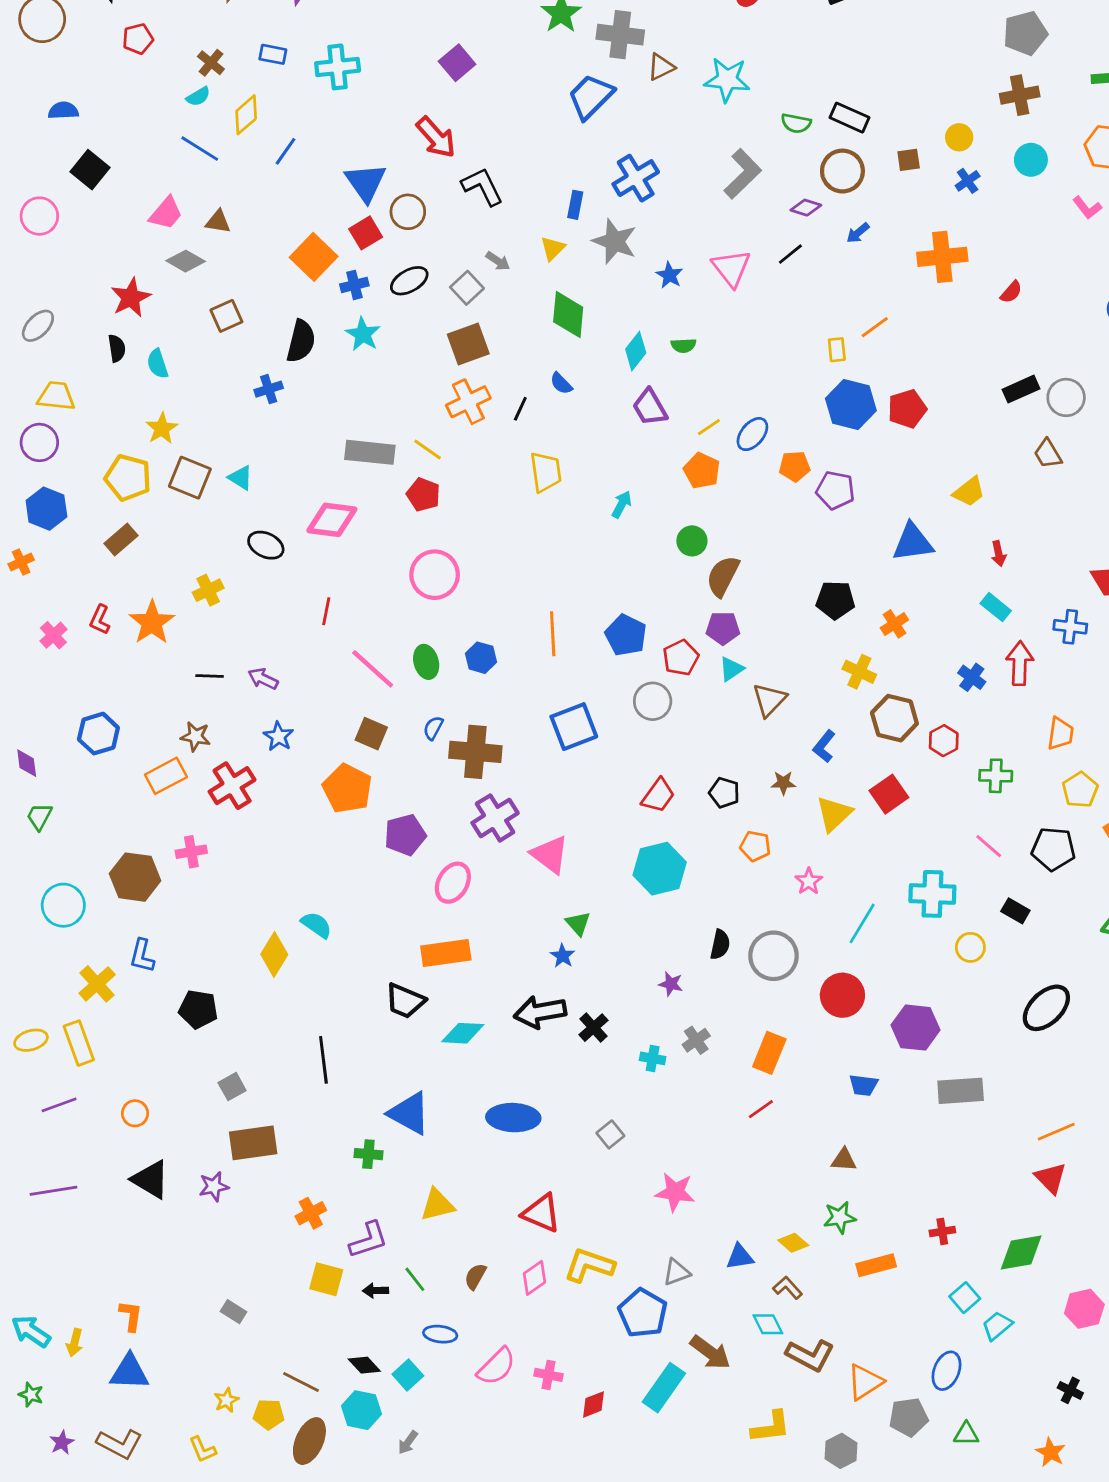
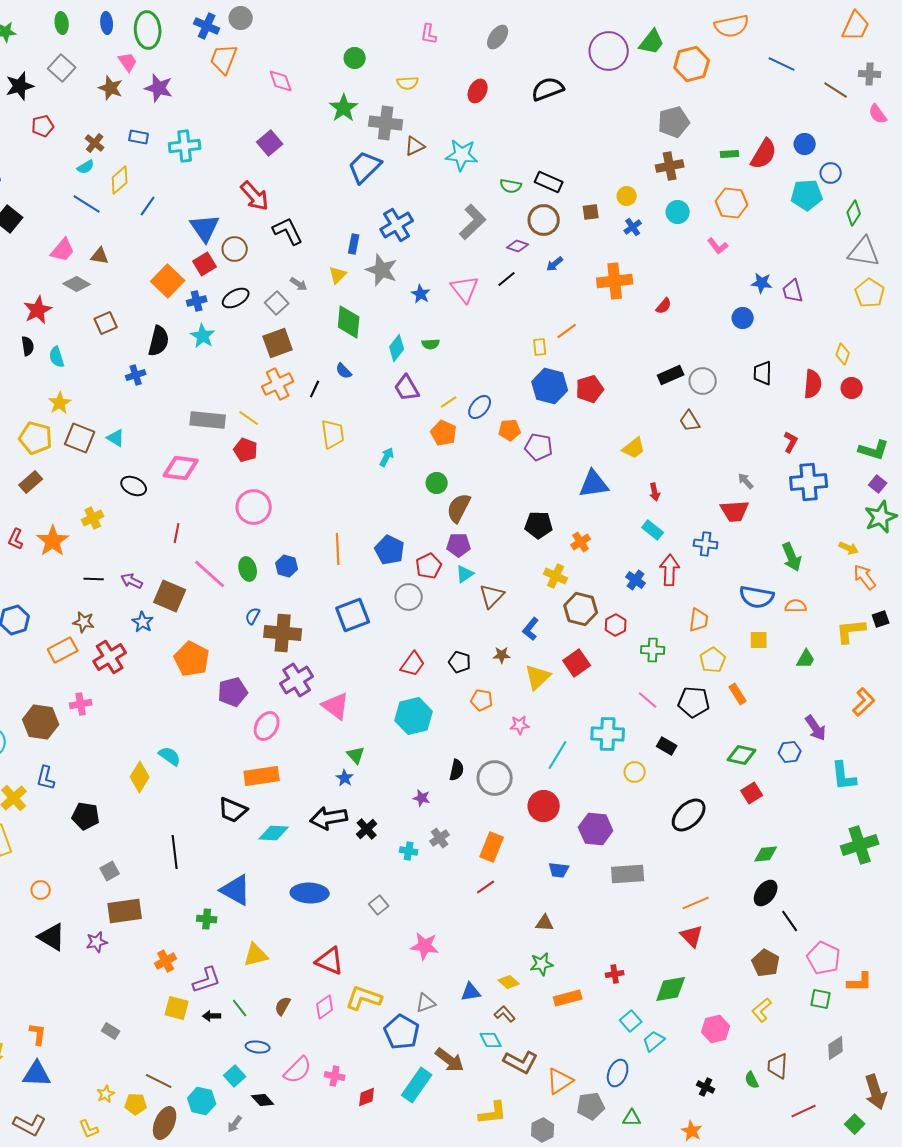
brown square: (371, 734) -> (170, 596), moved, size x1.4
pink star: (809, 881) -> (520, 725), turned 30
black diamond: (364, 1365) -> (263, 1100), moved

